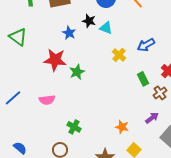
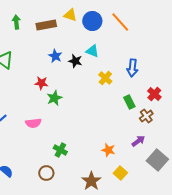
black star: (89, 21) -> (75, 61), moved
blue arrow: (146, 45) -> (132, 68), turned -54
red star: (55, 60) -> (41, 83), size x0.6
green star: (77, 72) -> (54, 98), moved

